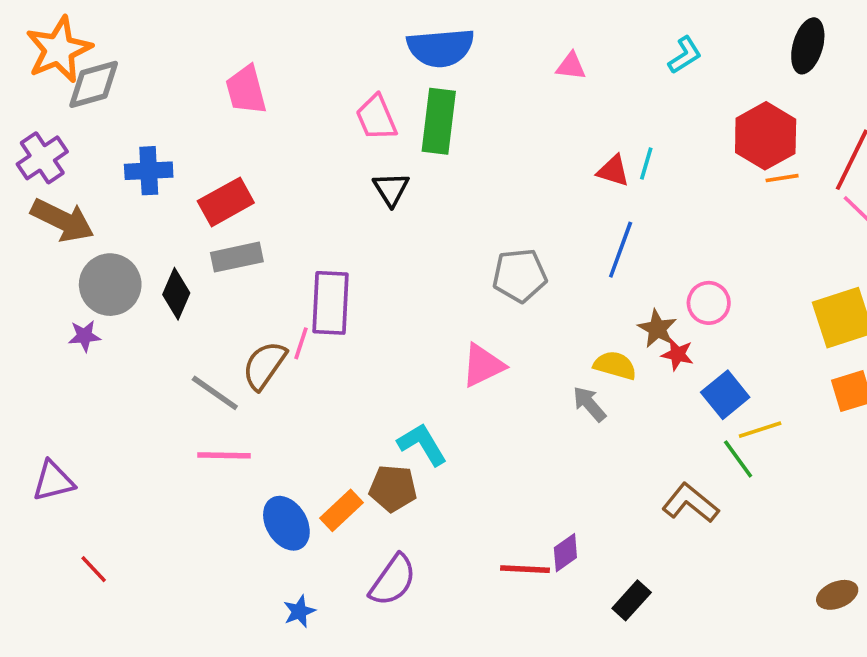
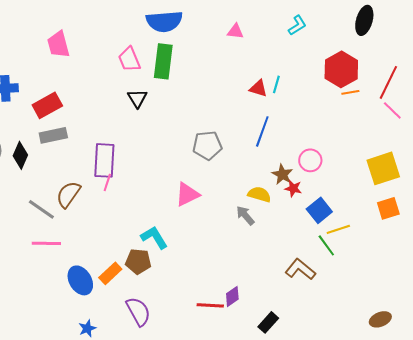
pink line: (301, 343) -> (107, 182), moved
purple semicircle: (393, 580) -> (138, 311), turned -64

